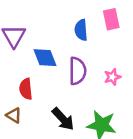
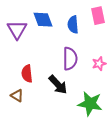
blue diamond: (45, 58) -> (43, 20), moved
black arrow: (63, 119) -> (58, 85), moved

